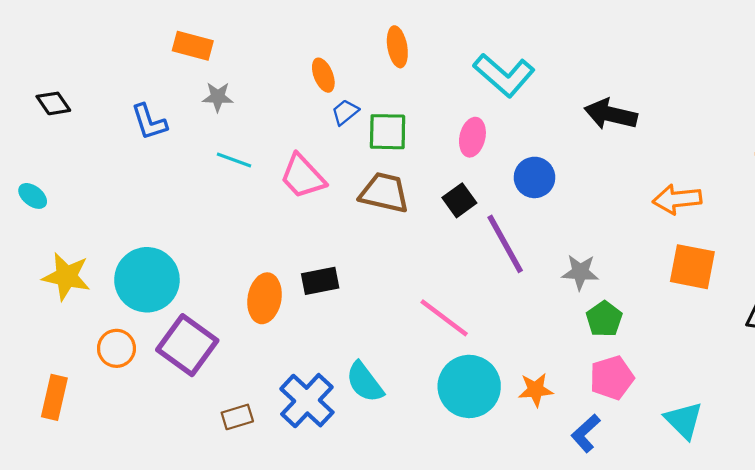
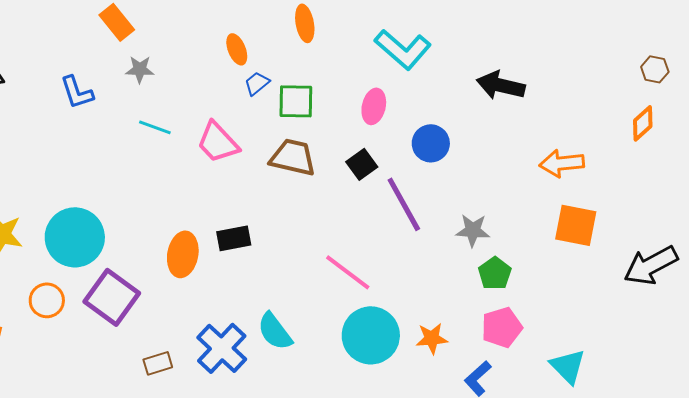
orange rectangle: (193, 46) -> (117, 22), turned 36

